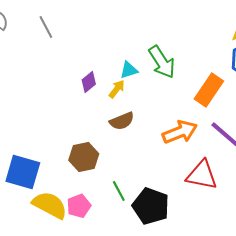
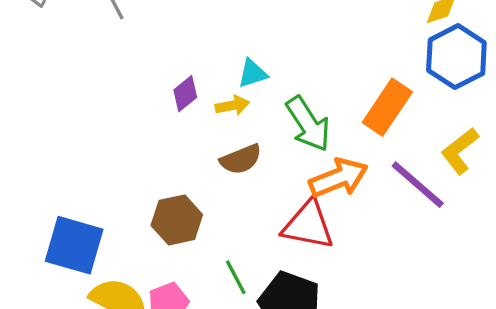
green arrow: (162, 62) -> (308, 124), moved
yellow arrow: (117, 89) -> (232, 105), turned 42
red triangle: (202, 175) -> (308, 225), moved

